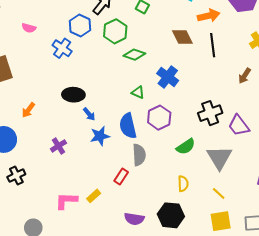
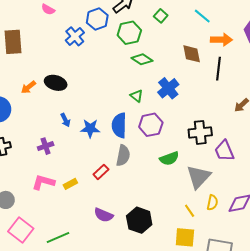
black ellipse: (73, 95) -> (56, 83), moved
blue arrow: (89, 114) -> (65, 120), moved
purple cross: (58, 146) -> (46, 146), moved
yellow semicircle: (183, 184) -> (212, 203), moved

